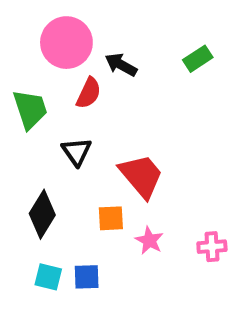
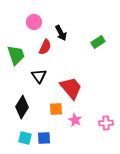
pink circle: (66, 43) -> (34, 22), size x0.6
green rectangle: (198, 59) -> (98, 42), moved
black arrow: (121, 65) -> (61, 33), turned -147

